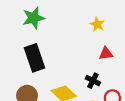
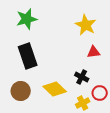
yellow star: (97, 24) -> (86, 25), size x1.5

